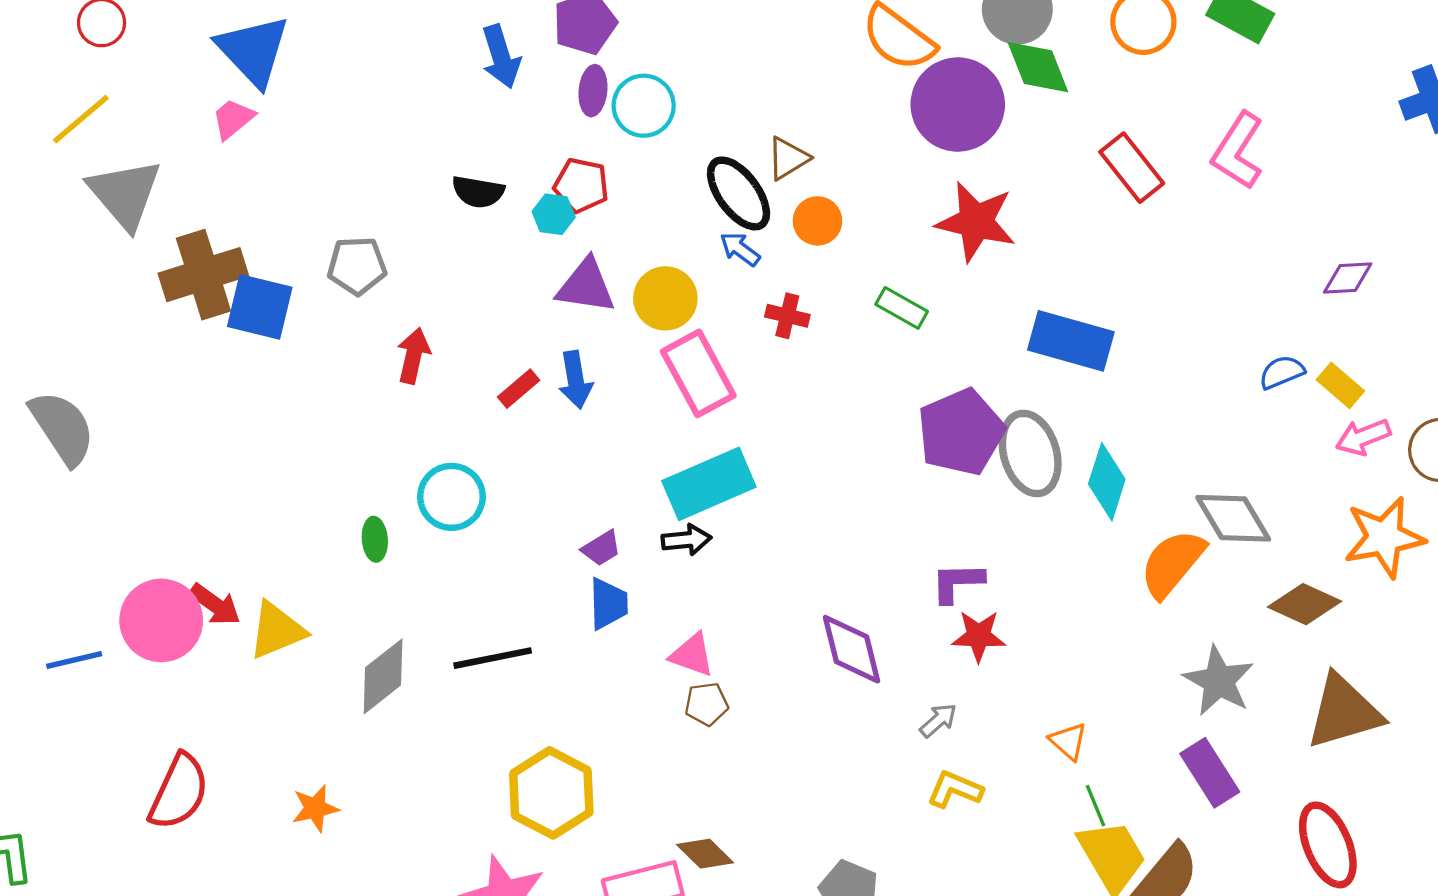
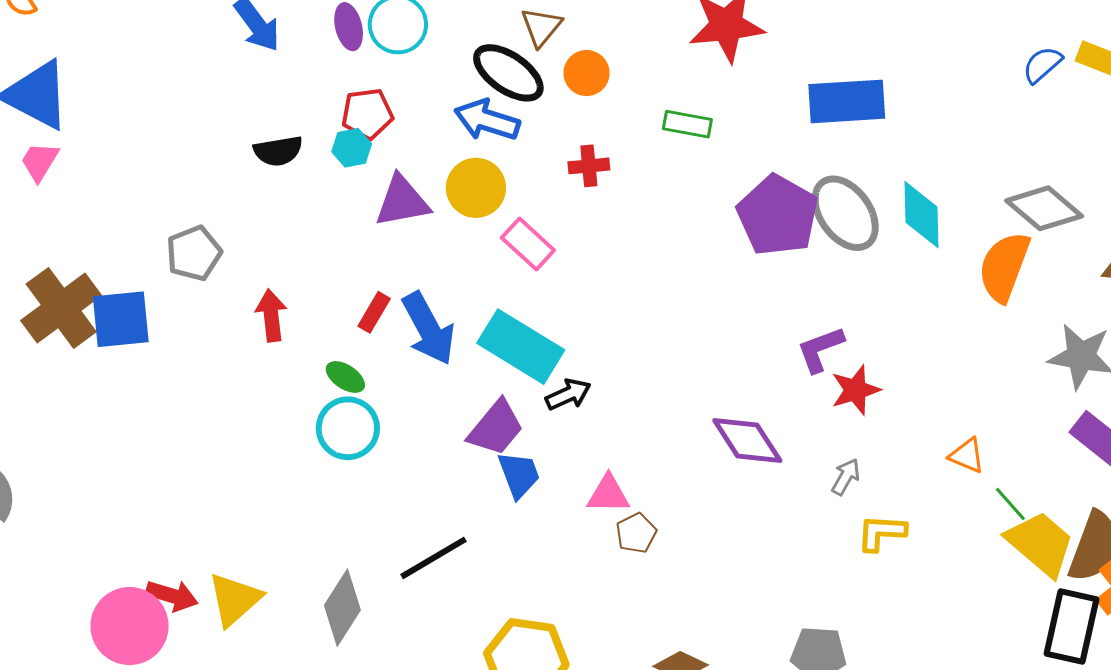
blue arrow: (740, 249) -> (487, 120), moved, size x1.6
pink rectangle: (698, 373) -> (528, 244), size x0.7
blue arrow: (576, 380) -> (429, 329), moved, size x1.4
cyan rectangle: (709, 484) -> (521, 347), moved, turned 74
green ellipse: (375, 539) -> (345, 377), moved, turned -33
purple trapezoid: (601, 548) -> (496, 428), size x1.6

